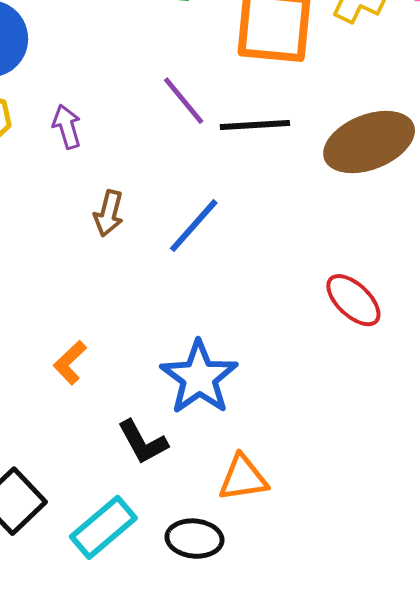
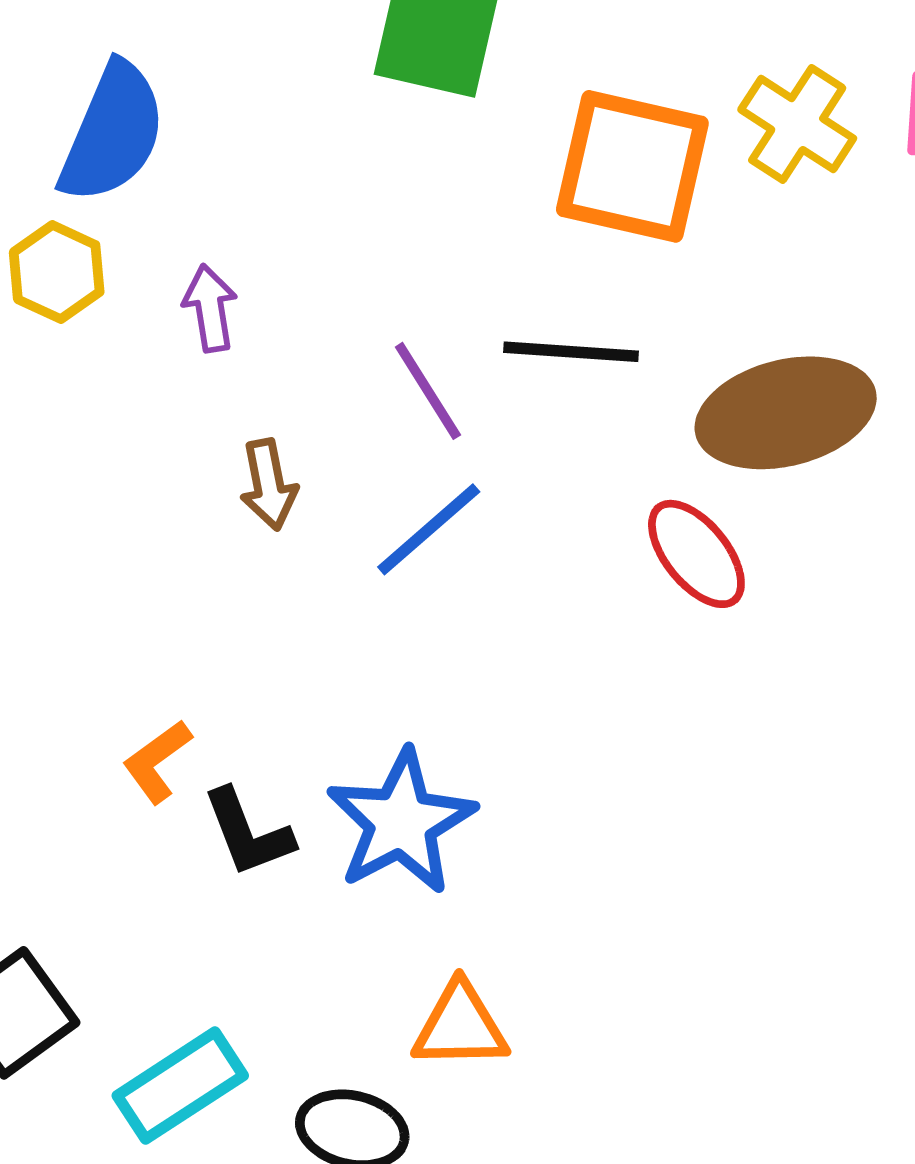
purple line: (184, 101) -> (428, 391), moved
brown arrow: (109, 213) -> (269, 485), turned -33
red ellipse: (353, 300) -> (696, 554), moved
black L-shape: (143, 442) -> (248, 833), moved

